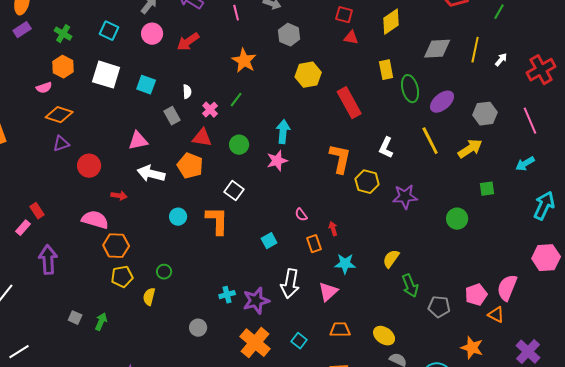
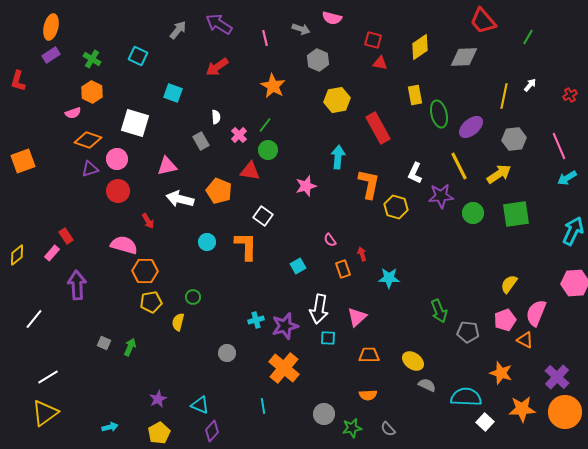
pink circle: (152, 34) -> (117, 159), moved
gray diamond: (437, 49) -> (464, 57), moved
yellow line: (475, 50) -> (504, 96), moved
red cross: (541, 70) -> (570, 95), size x0.5
white square: (106, 75) -> (135, 123), moved
cyan square: (146, 85) -> (173, 93), moved
cyan arrow: (283, 132) -> (338, 157), moved
red triangle: (202, 138) -> (250, 171), moved
green circle: (239, 145) -> (268, 150), moved
cyan arrow: (525, 164) -> (567, 178), moved
green square: (487, 189) -> (516, 214), size x1.8
red arrow: (119, 196) -> (148, 221), turned 49
purple star: (405, 197) -> (441, 196), moved
green circle: (457, 219) -> (473, 213), moved
yellow semicircle: (391, 259) -> (509, 284), moved
cyan star: (345, 264) -> (389, 278), moved
cyan square: (299, 341) -> (328, 338), moved, turned -35

